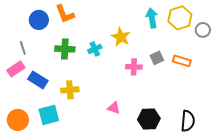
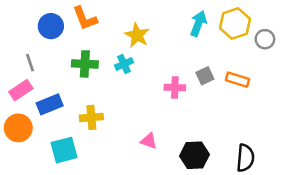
cyan arrow: (152, 18) -> (198, 23), turned 30
yellow star: (121, 37) -> (137, 35), moved
blue rectangle: (38, 80) -> (50, 104), turned -54
orange circle: (18, 120) -> (18, 128), moved

